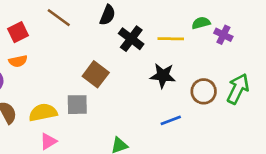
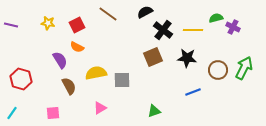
black semicircle: (108, 15) -> (145, 12), turned -140
orange semicircle: (18, 61) -> (77, 47), turned 40
brown square: (96, 74) -> (153, 57), moved, turned 30
yellow semicircle: (43, 112) -> (96, 73), moved

